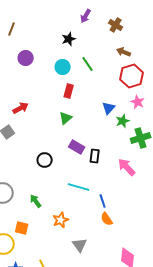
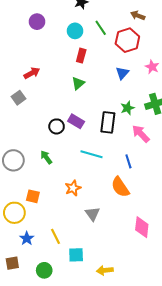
red hexagon: (132, 76) -> (127, 40), moved
green star: (123, 121) -> (127, 108), moved
purple rectangle: (77, 147) -> (76, 121), moved
black rectangle: (95, 156) -> (108, 122), size x1.5
green arrow: (36, 201) -> (46, 157), moved
blue line: (103, 201) -> (128, 161), moved
orange semicircle: (107, 219) -> (120, 187), size x1.5

